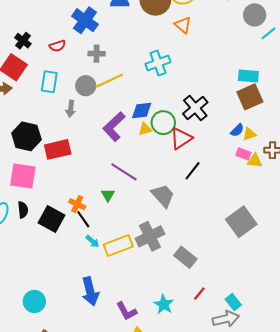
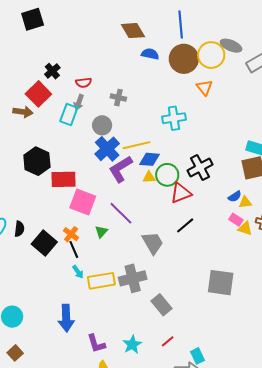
blue cross: (85, 20) -> (107, 149), moved
yellow line: (109, 81) -> (137, 145), moved
gray arrow: (71, 109) -> (79, 102), moved
pink square: (23, 176) -> (83, 202), moved
gray square: (241, 222) -> (221, 283), turned 32

